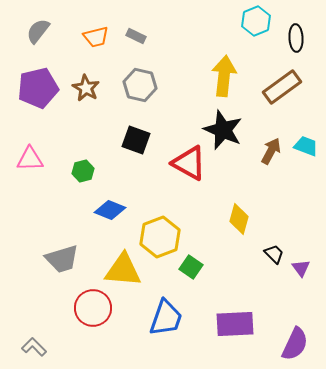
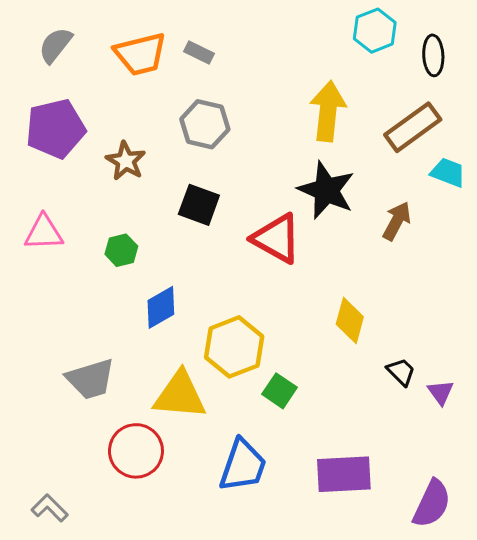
orange trapezoid: (96, 37) -> (140, 54), size x1.4
brown star: (86, 88) -> (126, 161), moved
cyan trapezoid: (306, 146) -> (448, 173), moved
blue diamond: (110, 210) -> (161, 307), turned -52

